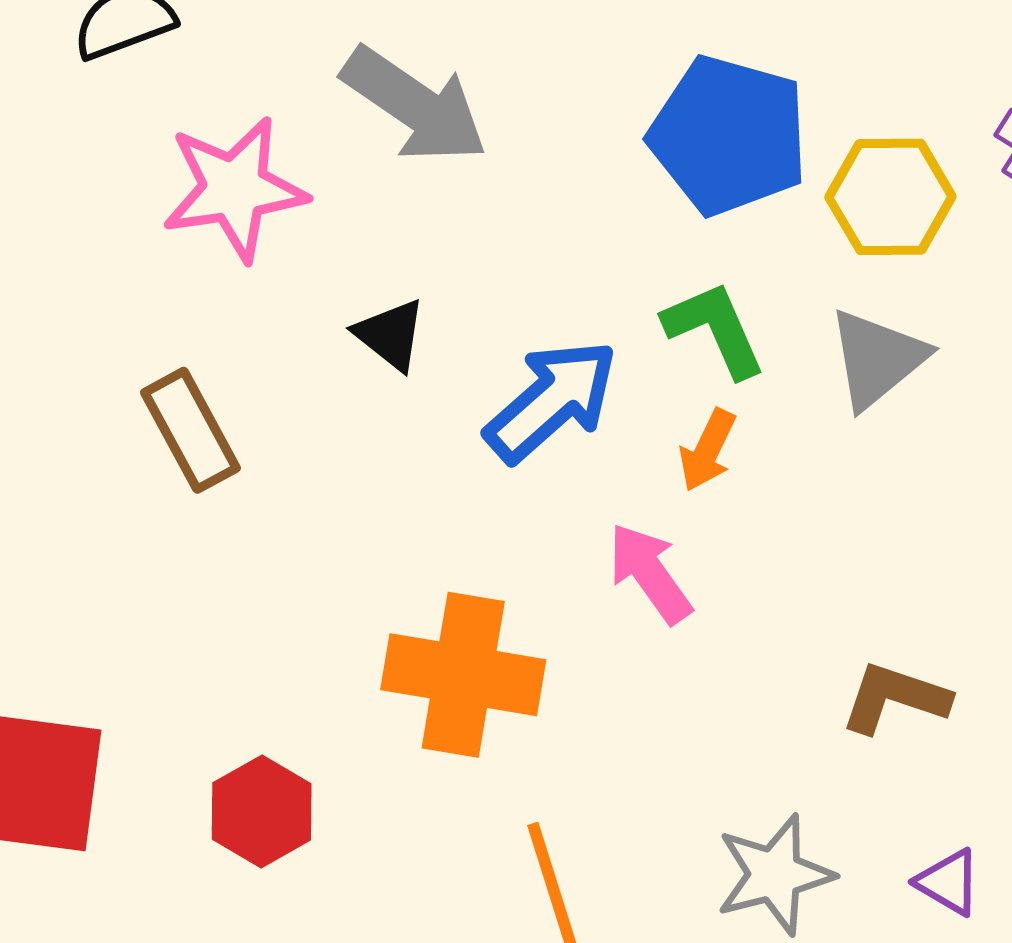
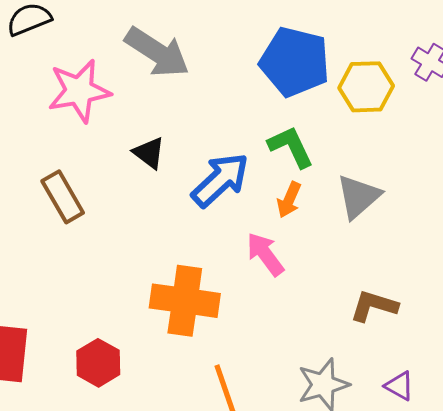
gray triangle: (877, 359) -> (358, 197), moved

